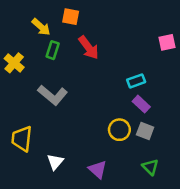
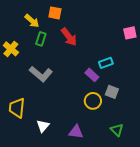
purple rectangle: (141, 104) -> (92, 75), moved
gray square: (145, 131) -> (112, 92), moved
purple triangle: (98, 170) -> (76, 132), turned -35

